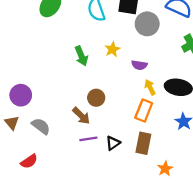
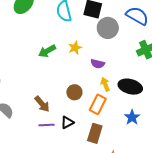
green arrow: (81, 56) -> (47, 51), turned 78
brown circle: (96, 98) -> (74, 92), moved
black triangle: (113, 143) -> (67, 122), moved

